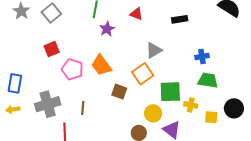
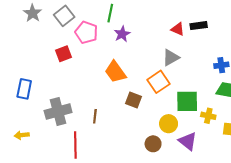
red triangle: (136, 14) -> (178, 29), moved
pink pentagon: (72, 69) -> (86, 32), moved
yellow arrow: (13, 109) -> (22, 135), moved

